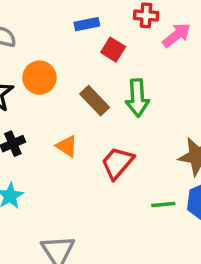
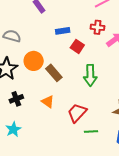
brown rectangle: (95, 101) -> (54, 73), moved
green line: (163, 205) -> (91, 131), moved

